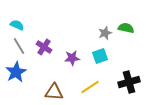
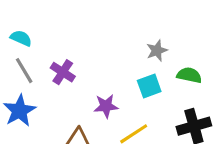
green semicircle: (126, 28) -> (189, 75), moved
purple star: (72, 58) -> (106, 106), moved

